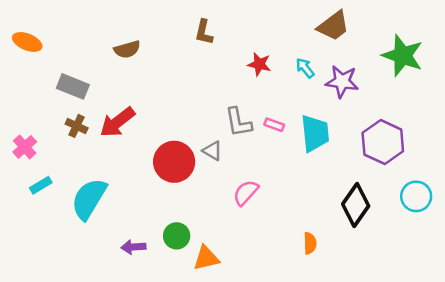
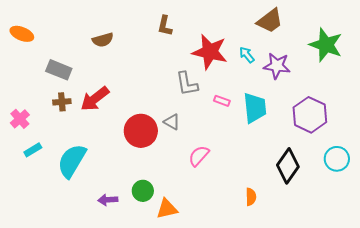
red star: (259, 64) -> (210, 52), size x1.8
gray L-shape: (238, 122) -> (187, 84), moved
brown cross: (77, 126) -> (62, 102), turned -30

